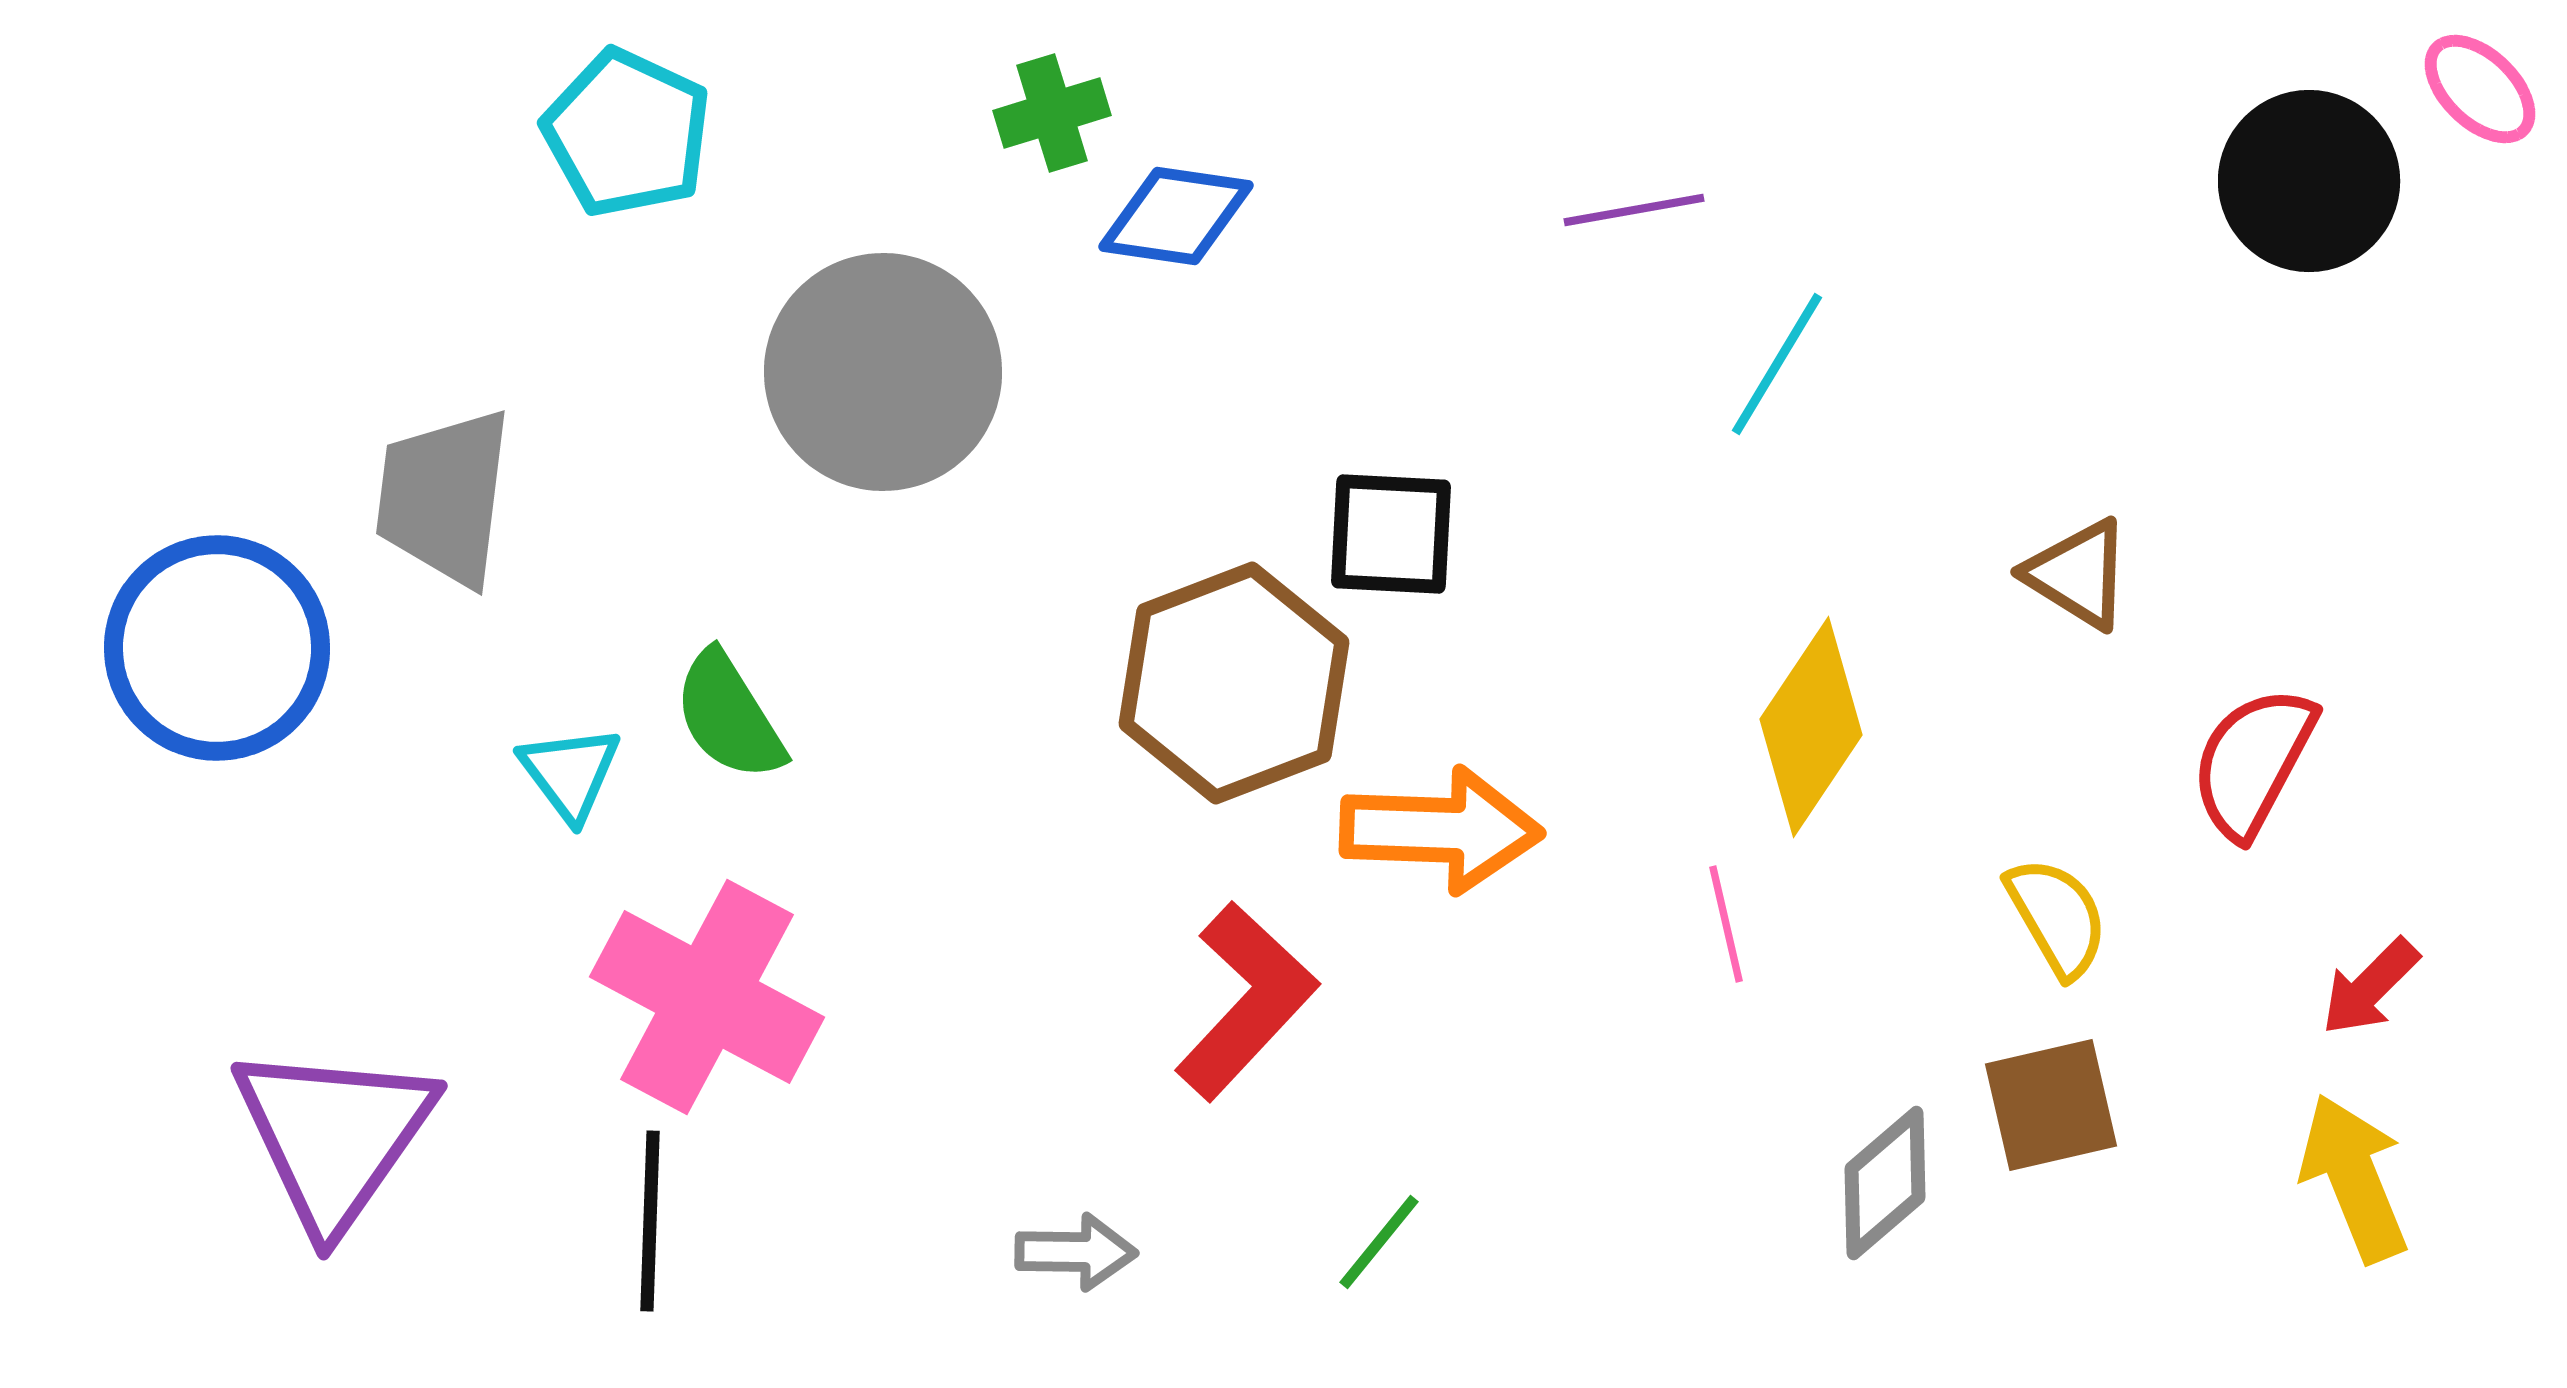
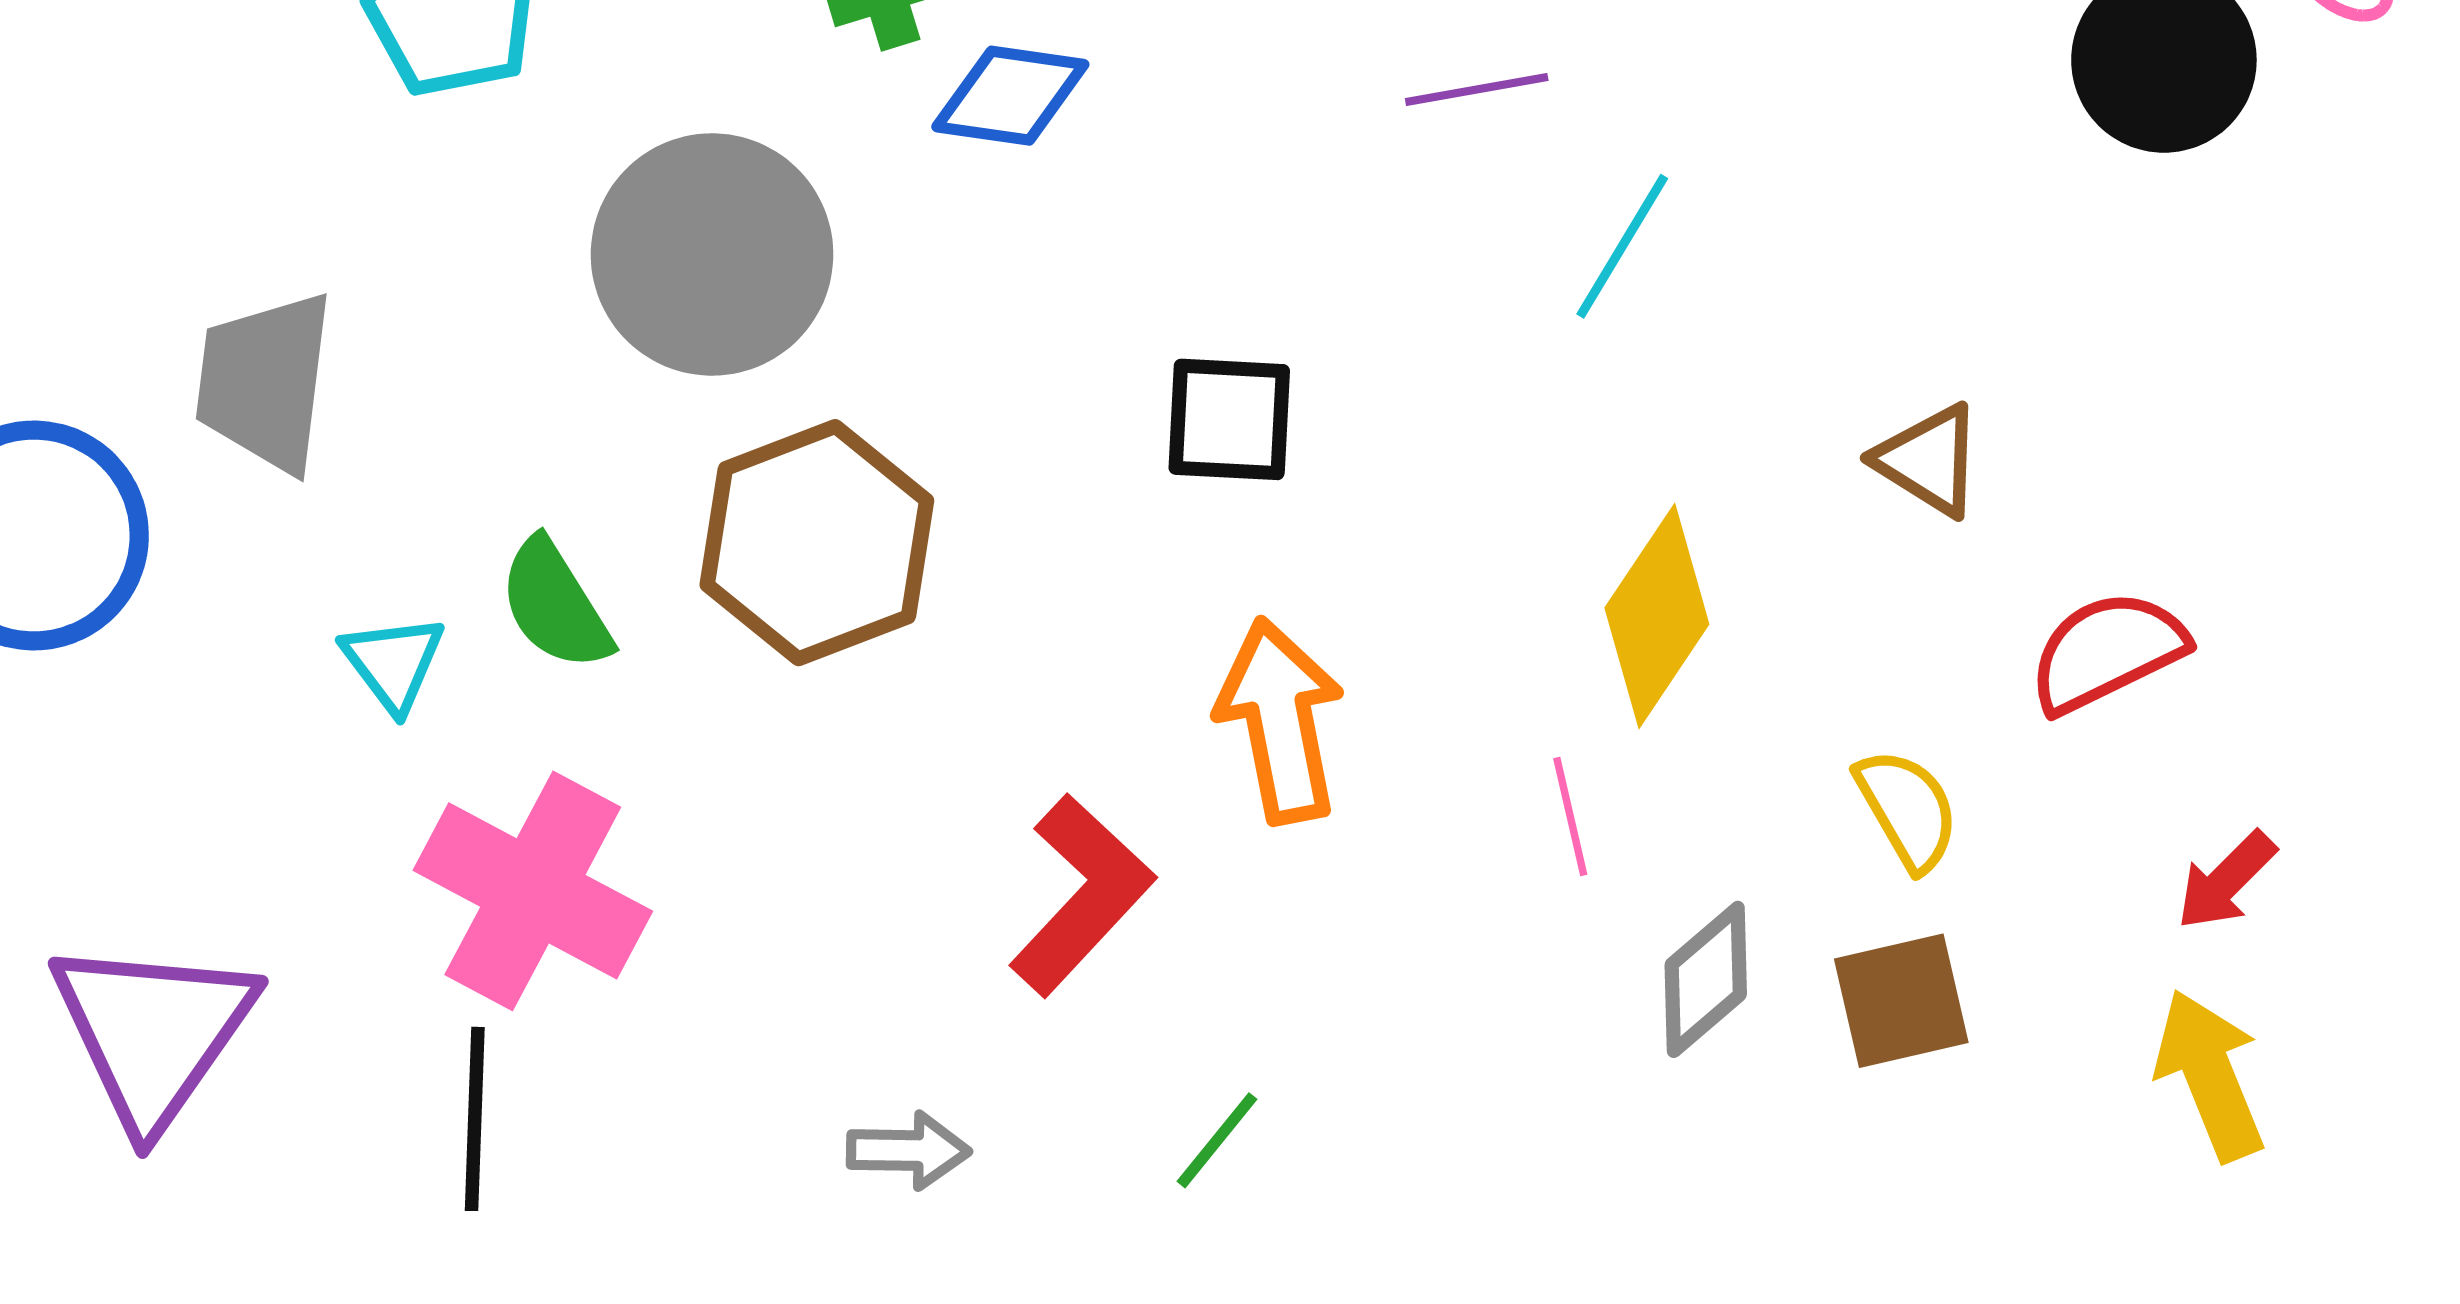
brown hexagon: (1234, 683) -> (817, 543), moved
red semicircle: (2253, 762) -> (2107, 652), turned 36
orange arrow: (1441, 830) -> (1280, 721), turned -103
gray diamond: (1885, 1183) -> (1706, 979), moved

